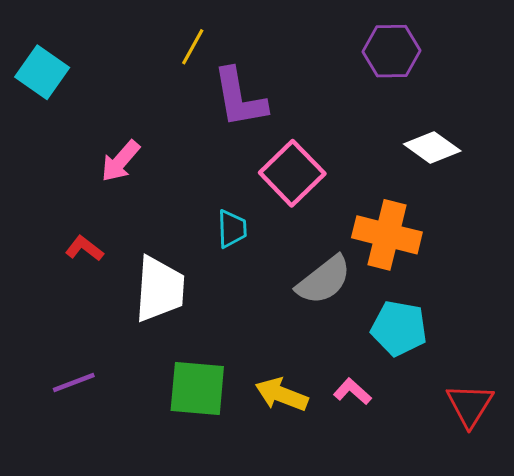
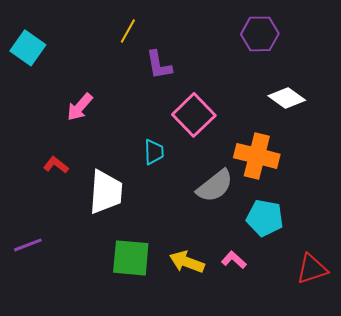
purple L-shape: (239, 98) -> (159, 65), size x0.7
purple line: (74, 382) -> (28, 245), moved
red triangle: (470, 405) -> (312, 269), turned 40

